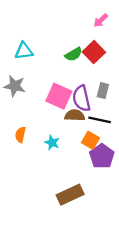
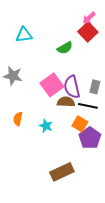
cyan triangle: (24, 51) -> (24, 35), moved
red square: (94, 52) -> (88, 32), moved
gray rectangle: (103, 91) -> (95, 87), moved
pink square: (59, 96) -> (52, 85), turned 30

